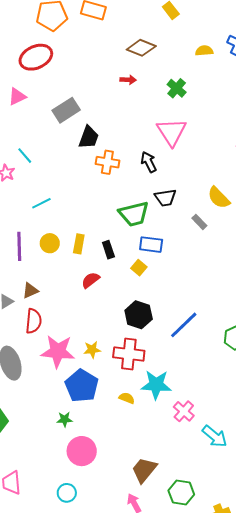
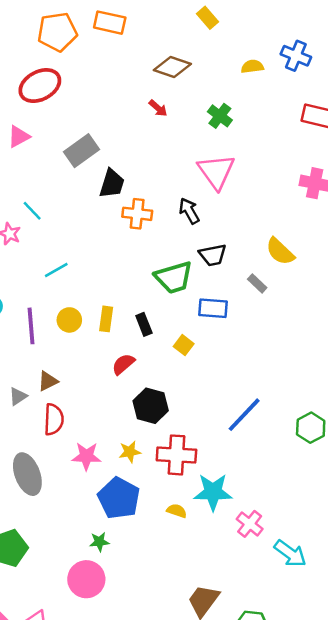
red arrow: (128, 80) -> (158, 108), turned 42
blue rectangle: (151, 245) -> (213, 308), moved
black hexagon: (139, 315) -> (151, 406), moved
pink star: (58, 351) -> (86, 456), size x0.7
pink circle: (82, 451) -> (86, 579), moved

